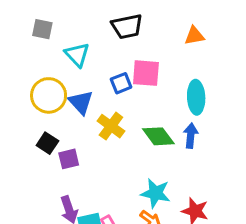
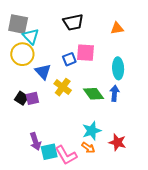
gray square: (42, 29) -> (18, 24), size x1.5
cyan triangle: (77, 55) -> (31, 36), moved
yellow circle: (49, 95) -> (22, 54), moved
purple square: (69, 159) -> (32, 98), moved
cyan star: (156, 193) -> (92, 131), turned -30

